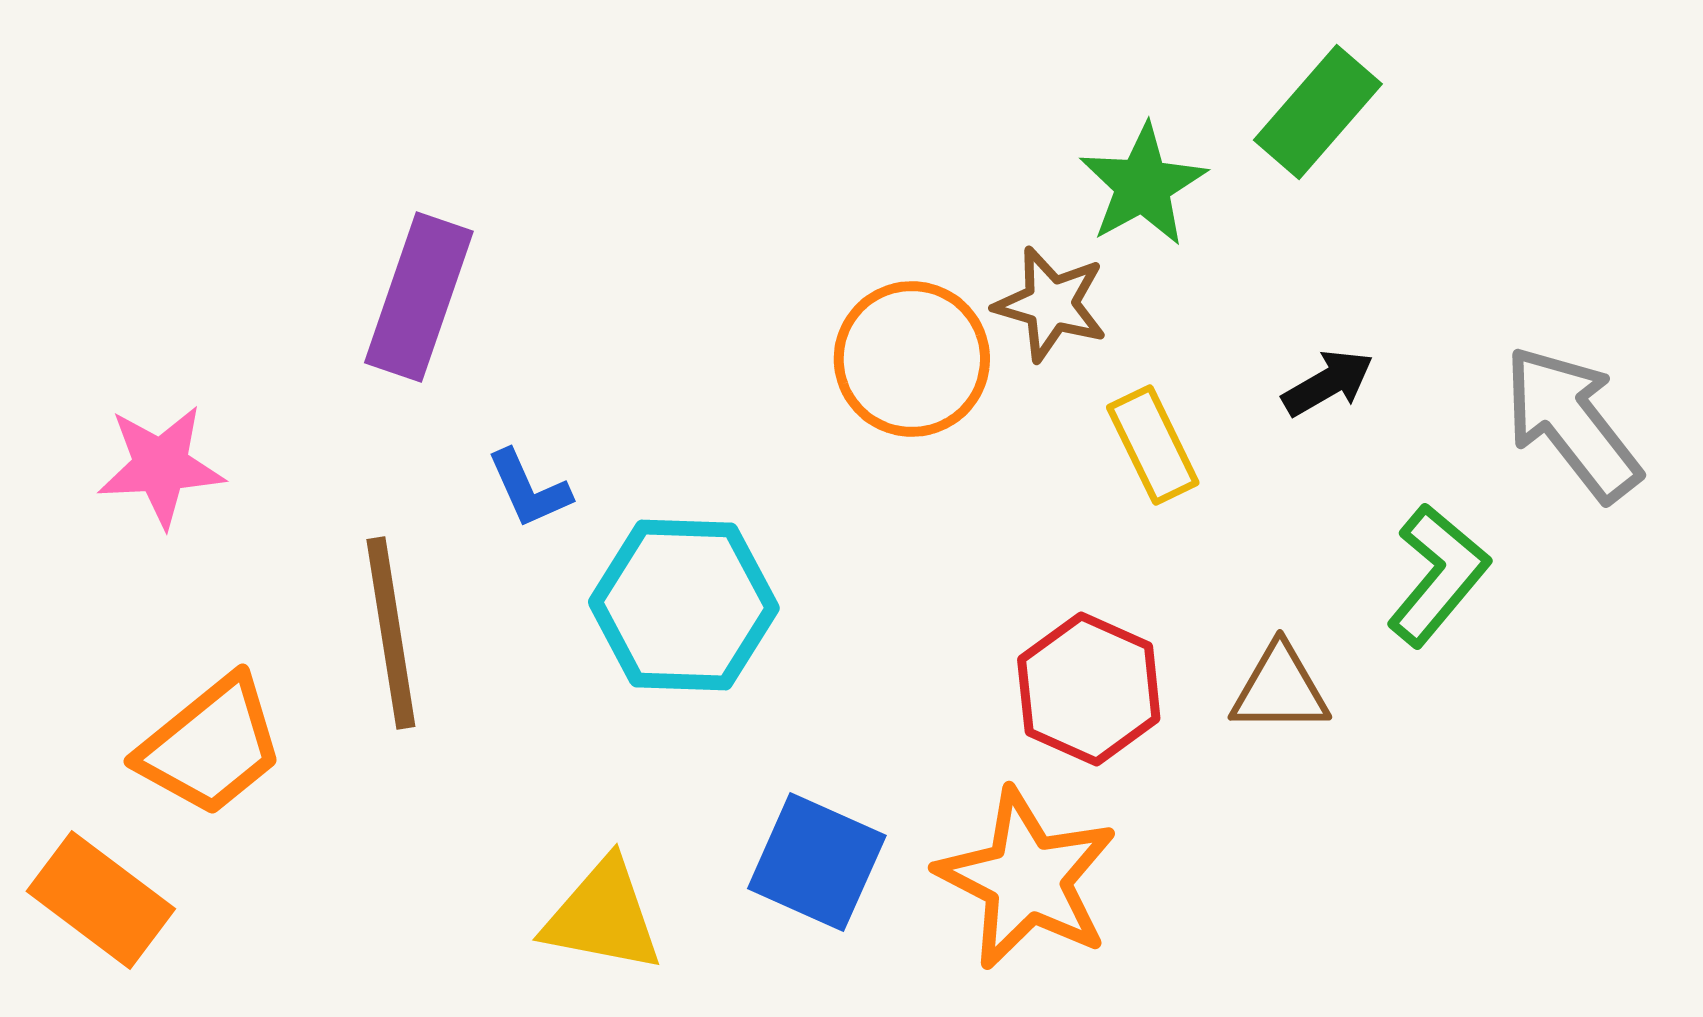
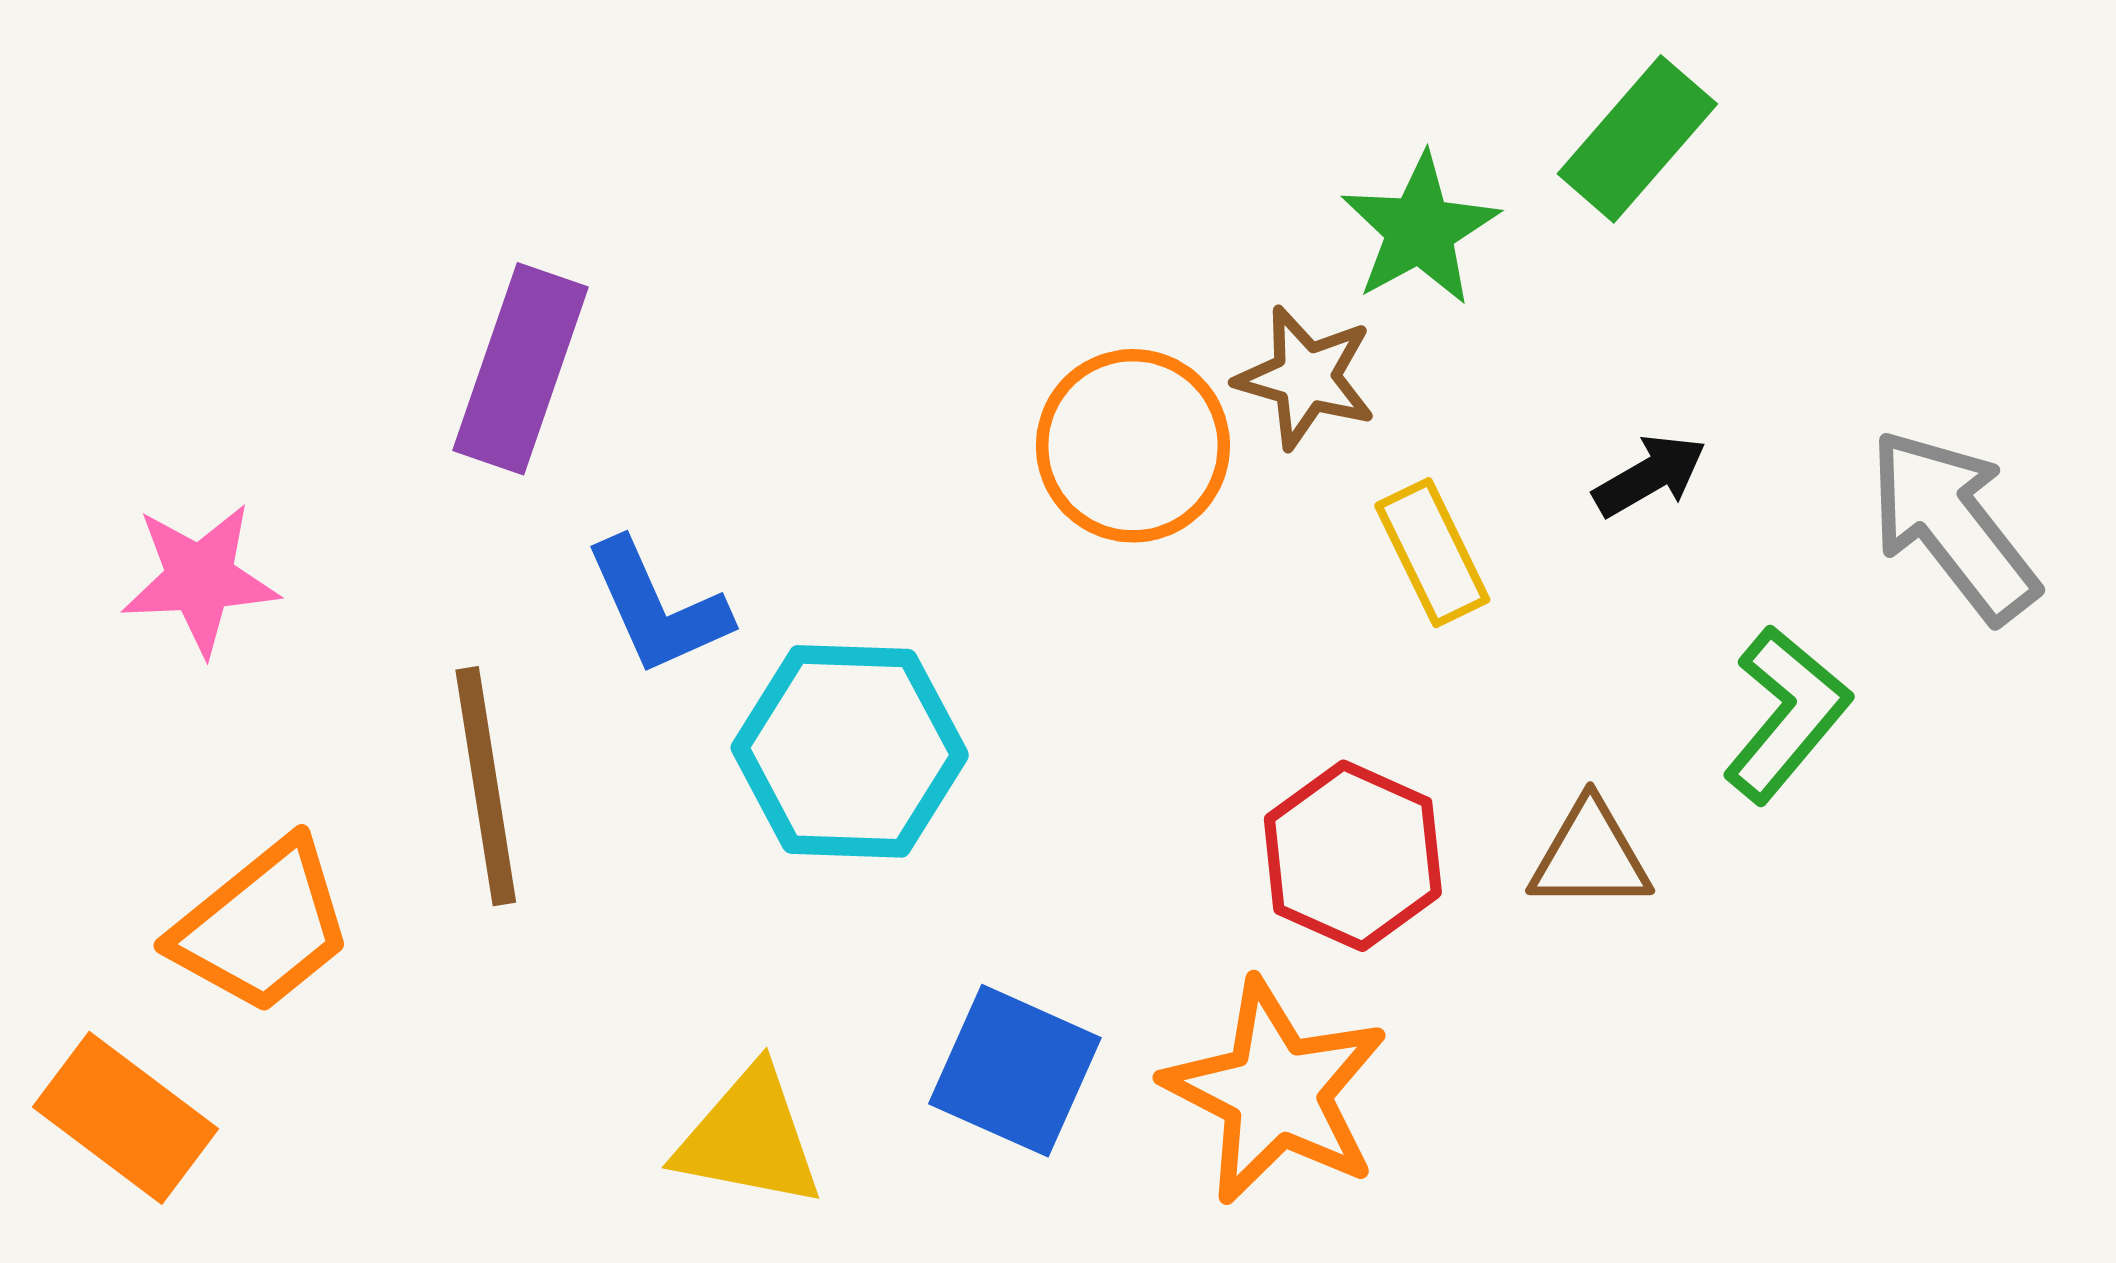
blue L-shape: (529, 489) -> (657, 607), size x1.4

